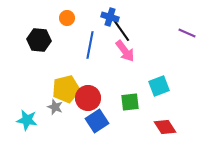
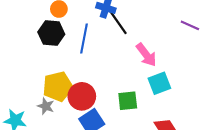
black hexagon: (39, 40) -> (51, 33), moved
pink arrow: (125, 51) -> (146, 55), moved

